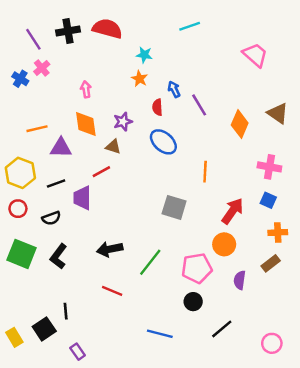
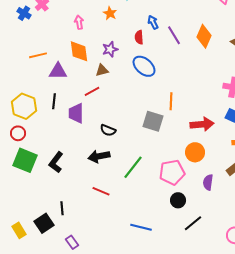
orange star: (140, 79) -> (110, 13), moved
orange diamond: (240, 124) -> (204, 36), moved
brown triangle: (113, 147) -> (102, 70), turned -32
orange line: (205, 172) -> (171, 101), moved
yellow hexagon: (20, 173) -> (24, 106), moved
black line: (56, 184) -> (54, 101), turned -63
red circle: (18, 209) -> (18, 133), moved
red arrow: (232, 211) -> (202, 124), turned 50
black semicircle: (51, 218) -> (108, 130), moved, turned 42
black circle: (193, 302) -> (178, 200), moved

